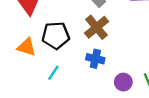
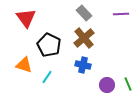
black pentagon: (56, 35) -> (49, 45), turned 30
orange triangle: (27, 47) -> (24, 65), moved

